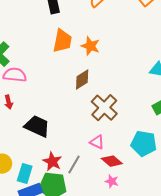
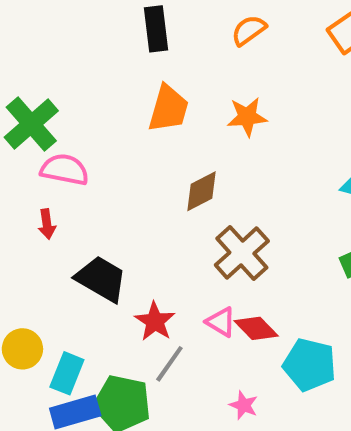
orange star: (90, 46) -> (247, 117), moved, turned -30
cyan pentagon: (144, 143) -> (310, 365), moved
red star: (52, 161) -> (155, 321), moved
red diamond: (112, 161) -> (256, 328), moved

